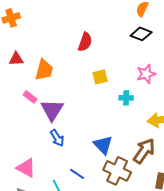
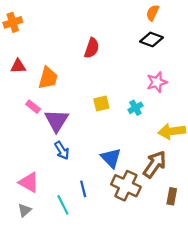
yellow square: (100, 77) -> (101, 103), moved
cyan cross: (126, 98) -> (135, 108), turned -32
blue line: (77, 174) -> (83, 189), turned 42

